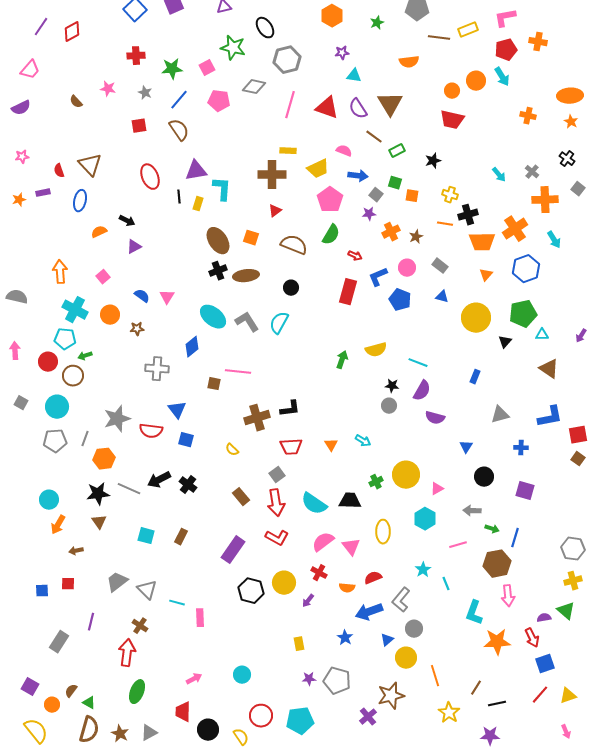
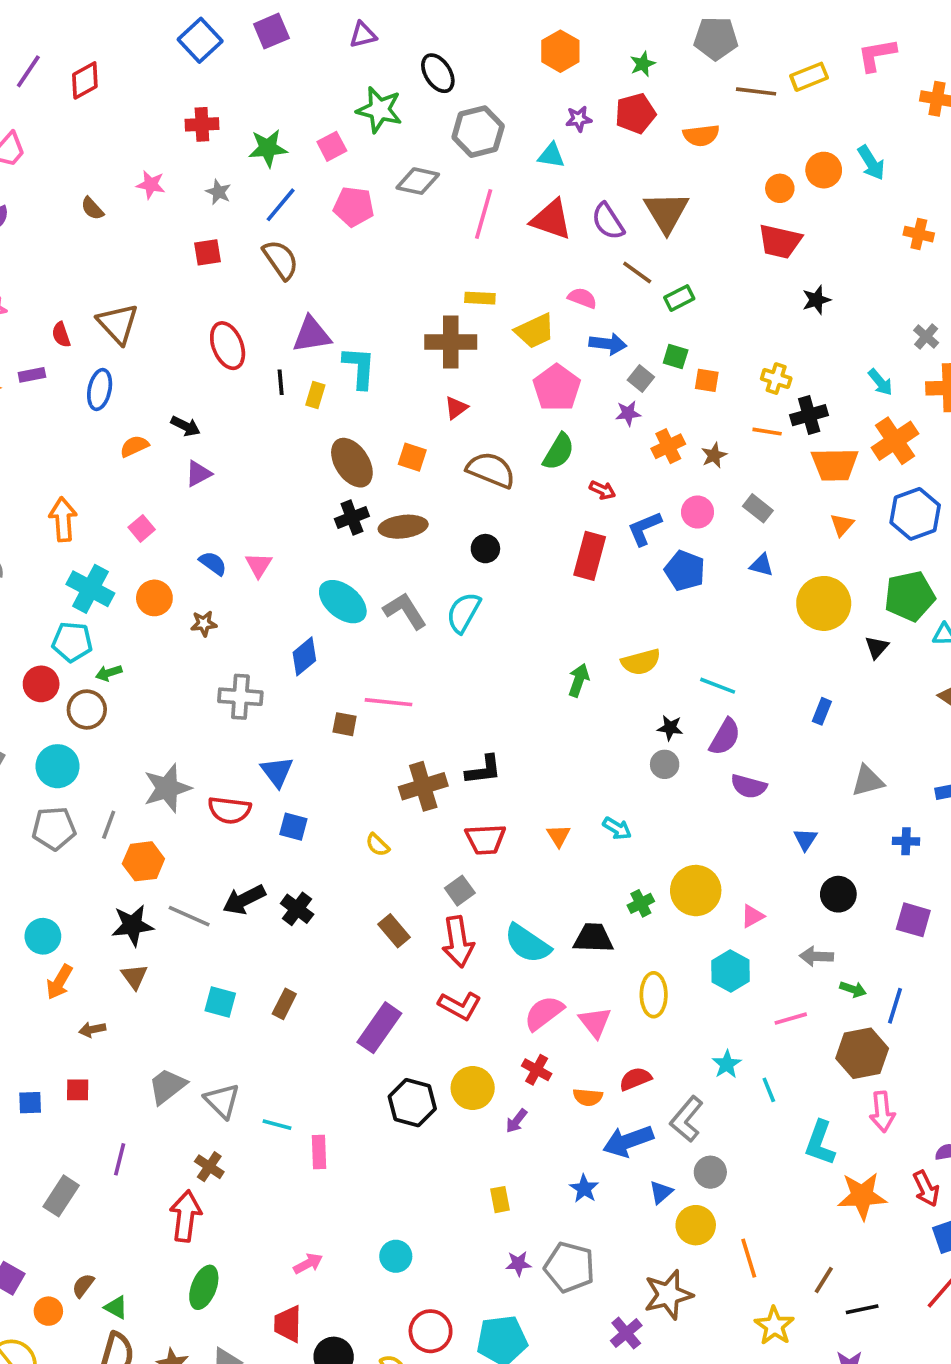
red pentagon: (506, 50) -> (635, 113), moved
cyan triangle: (354, 76) -> (551, 155), moved
black star: (433, 161) -> (816, 300), moved
cyan arrow: (499, 175) -> (880, 382), moved

